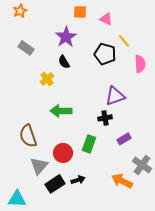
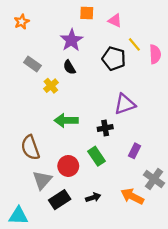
orange star: (20, 11) -> (22, 22), moved
gray rectangle: (26, 48) -> (32, 64), moved
pink semicircle: (140, 64) -> (155, 54), moved
black cross: (105, 118) -> (105, 128), moved
purple rectangle: (124, 139) -> (134, 151), turned -32
green rectangle: (89, 144) -> (96, 156), turned -54
black arrow: (78, 180) -> (93, 197), moved

